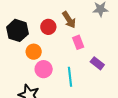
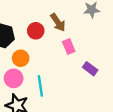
pink circle: (44, 69) -> (14, 78), moved
cyan line: (70, 77) -> (40, 86), moved

